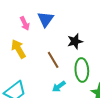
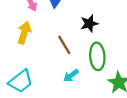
yellow arrow: (18, 49) -> (24, 33), turned 48

